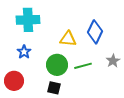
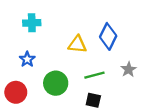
cyan cross: (28, 20) -> (32, 23), size x0.7
green circle: (57, 65) -> (56, 83), moved
black square: (54, 88) -> (93, 100), moved

